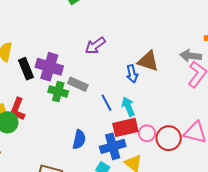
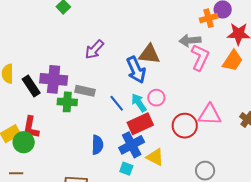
blue arrow: (132, 74) -> (136, 70), size x1.5
pink circle: (147, 133) -> (156, 98), moved

